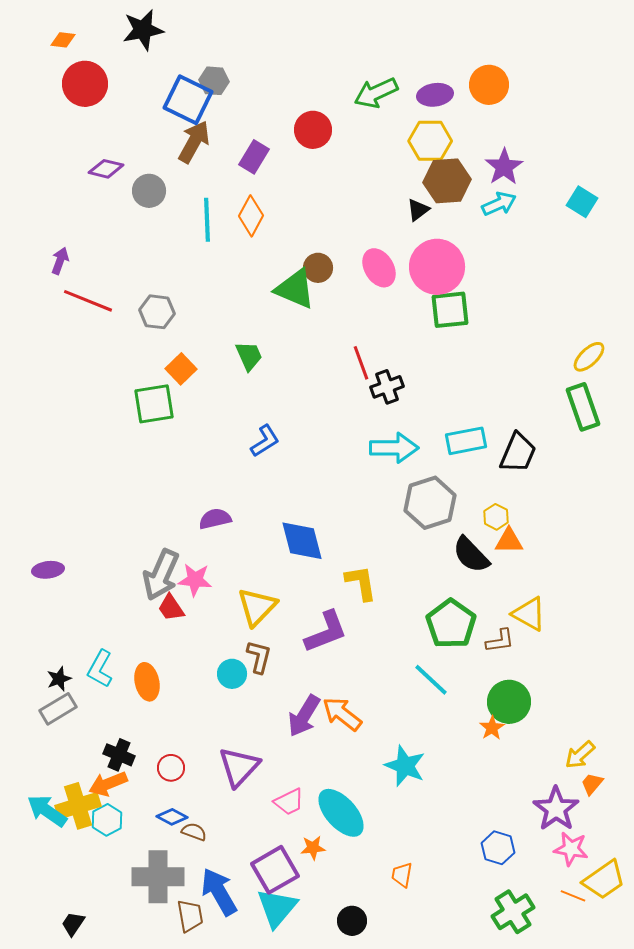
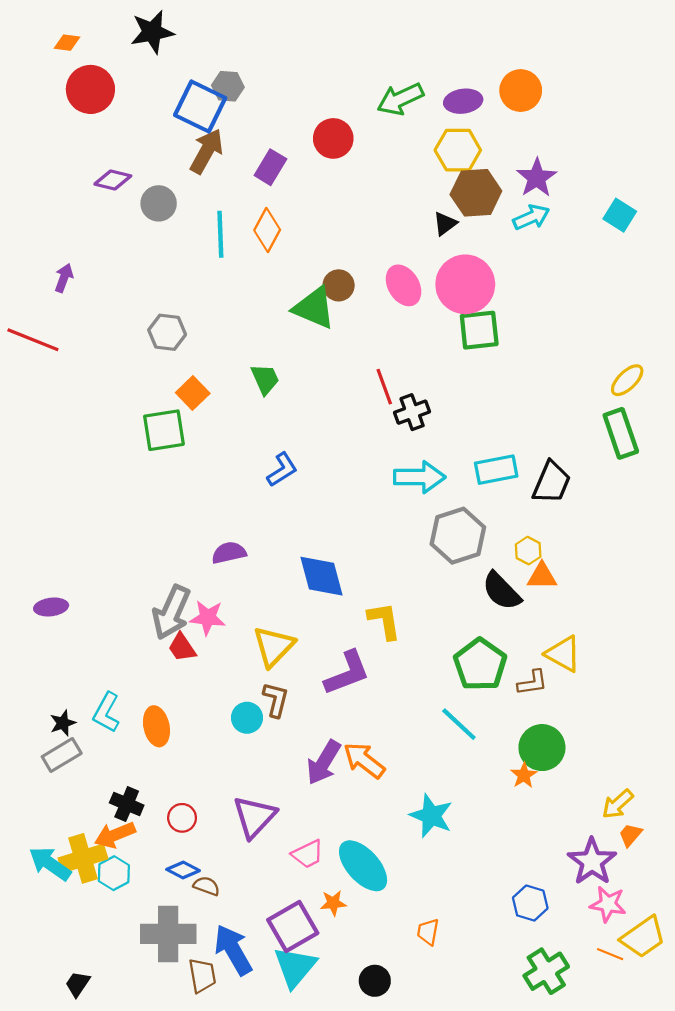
red line: (88, 301) -> (33, 340), moved

